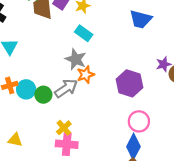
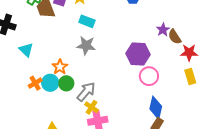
orange star: (86, 75) -> (60, 67), moved
gray arrow: (66, 88) -> (86, 92), moved
pink circle: (139, 121) -> (149, 76), moved

